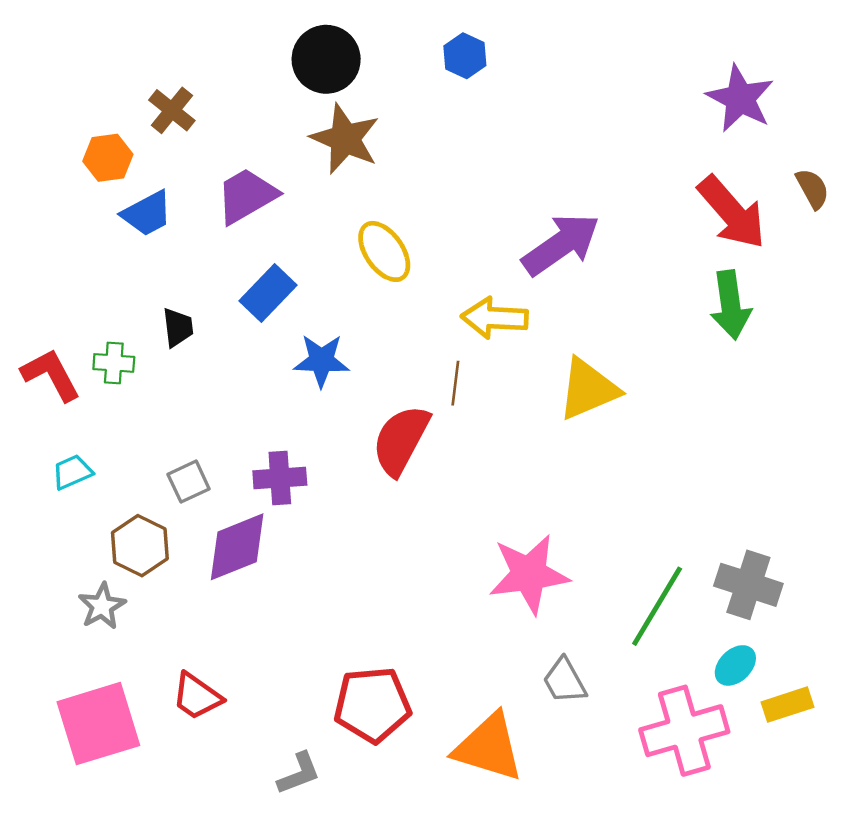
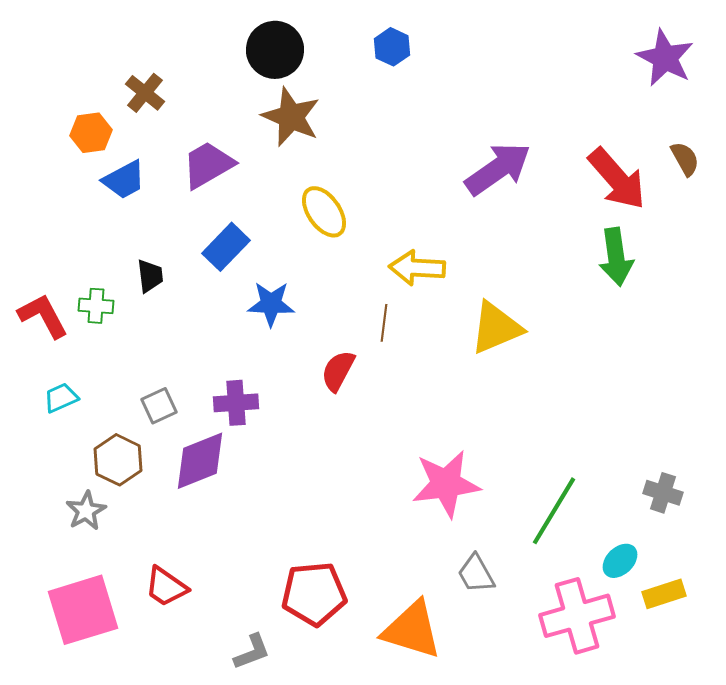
purple star: (740, 98) -> (665, 58), moved
purple arrow: (561, 244) -> (498, 169), moved
red semicircle: (401, 440) -> (338, 371), size x0.7
gray cross: (748, 585) -> (663, 493), moved, size x0.7

